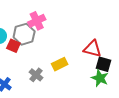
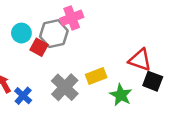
gray cross: (36, 75) -> (65, 87), size x1.5
green star: (100, 78) -> (121, 95), moved

